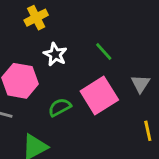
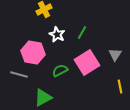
green line: (104, 51) -> (82, 33), moved, turned 72

